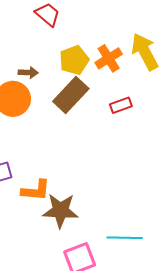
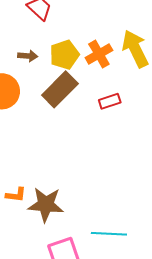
brown arrow: (28, 73) -> (28, 56), moved
orange L-shape: (36, 190) -> (16, 195), moved, size x0.7

